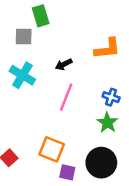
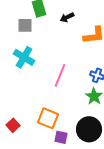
black arrow: (64, 64) -> (67, 17), moved

